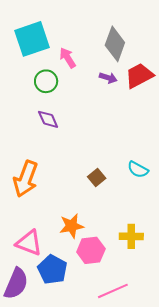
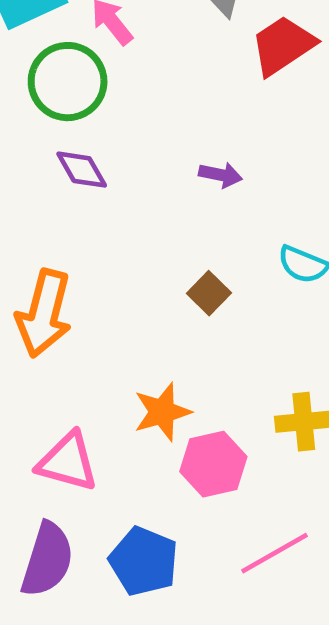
purple arrow: (108, 78) -> (221, 175), moved
green circle: (46, 81) -> (68, 82), size x1.4
blue pentagon: (52, 269) -> (144, 561), moved

